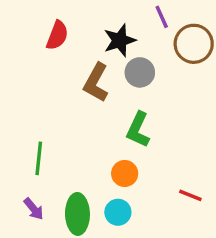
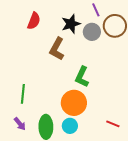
gray circle: (140, 72) -> (92, 32), moved
orange circle: (125, 173) -> (74, 103), size x1.6
red line: (190, 195) -> (113, 124), moved

